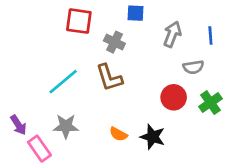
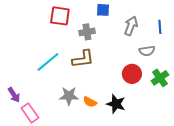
gray cross: (114, 42) -> (87, 32), turned -35
brown L-shape: (109, 78) -> (83, 59), turned -80
gray star: (66, 126) -> (69, 96), moved

